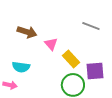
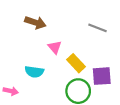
brown arrow: (27, 32) -> (35, 22), moved
cyan semicircle: (21, 67) -> (34, 72), moved

